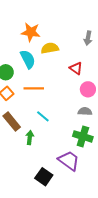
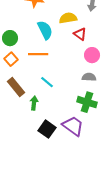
yellow semicircle: (50, 48) -> (68, 18), moved
cyan semicircle: (28, 59) -> (45, 30), moved
black square: (44, 177) -> (47, 129), moved

